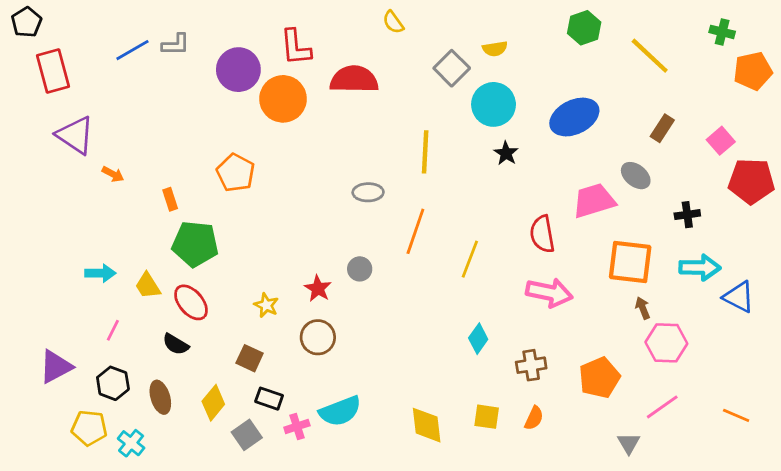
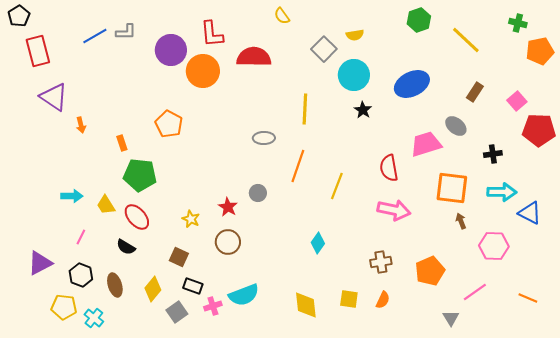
orange arrow: (113, 174) -> (81, 125), turned 49
cyan diamond: (478, 339) -> (318, 243), moved
pink hexagon: (666, 343) -> (494, 246), moved

